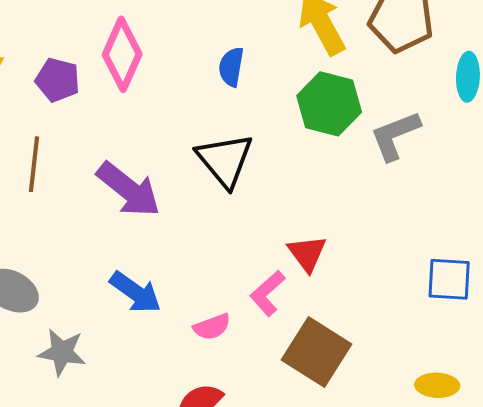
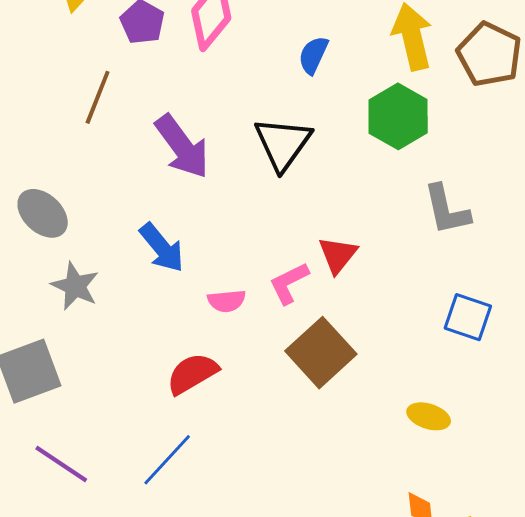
gray L-shape: (395, 135) -> (447, 210), moved, turned -96

